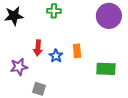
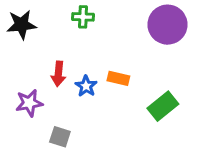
orange rectangle: (77, 51) -> (118, 78), turned -72
green rectangle: (106, 69) -> (163, 106), turned -42

